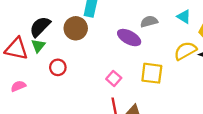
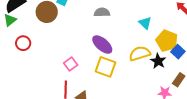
gray semicircle: (149, 21) -> (102, 12), moved
purple ellipse: (129, 38) -> (102, 45), moved

